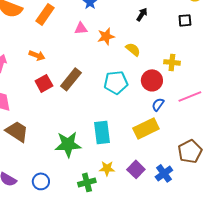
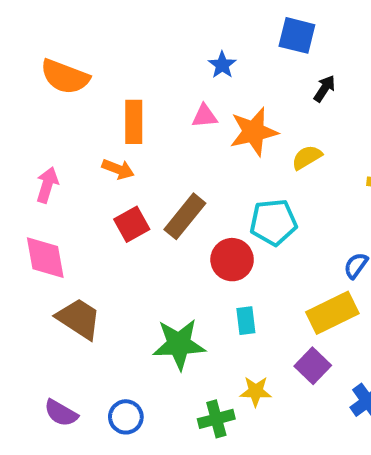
orange rectangle: (45, 14) -> (134, 122), moved, turned -35
orange star: (106, 36) -> (254, 132), size x1.4
yellow semicircle: (133, 49) -> (307, 157), turned -70
red circle: (152, 80) -> (232, 260), moved
cyan rectangle: (102, 132) -> (246, 321), size x0.6
purple square: (136, 169) -> (313, 366), moved

